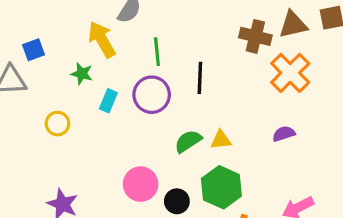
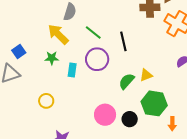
green line: (157, 52) -> (93, 33), turned -30
yellow circle: (57, 124) -> (46, 101), moved

